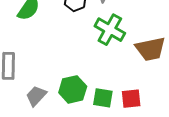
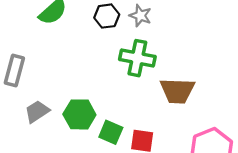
green cross: (110, 30) -> (137, 58), turned -32

